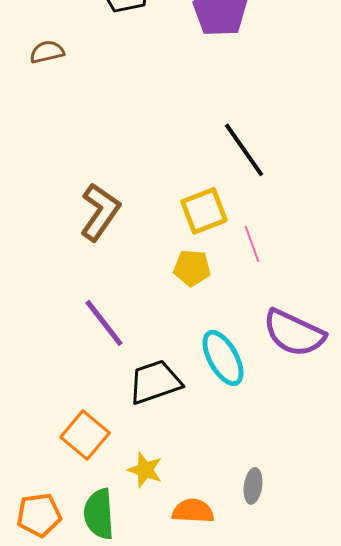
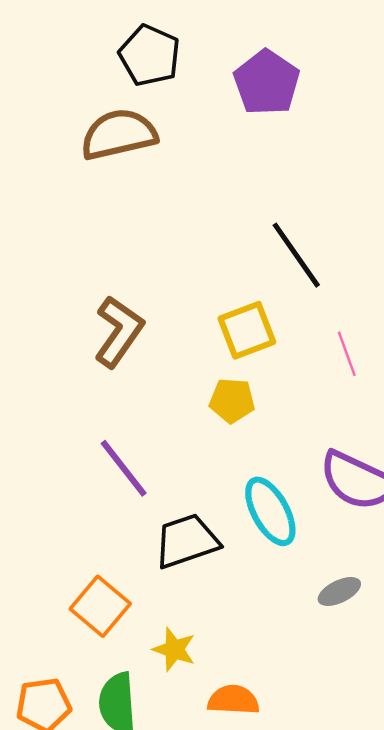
brown semicircle: (47, 52) -> (119, 134), moved, size x1.8
pink line: (252, 244) -> (347, 354), moved
gray ellipse: (253, 486) -> (339, 592), moved, turned 56

